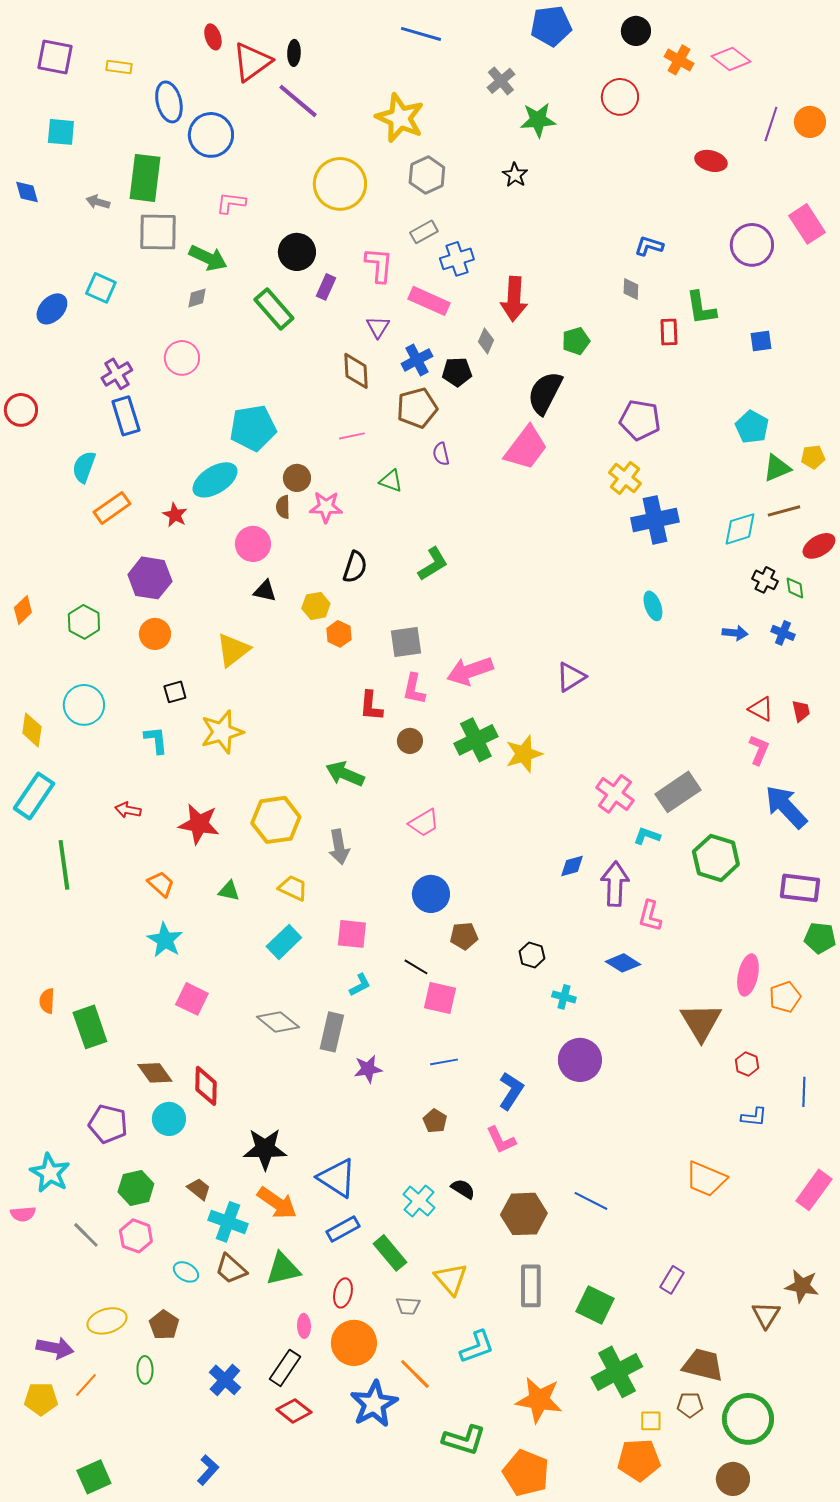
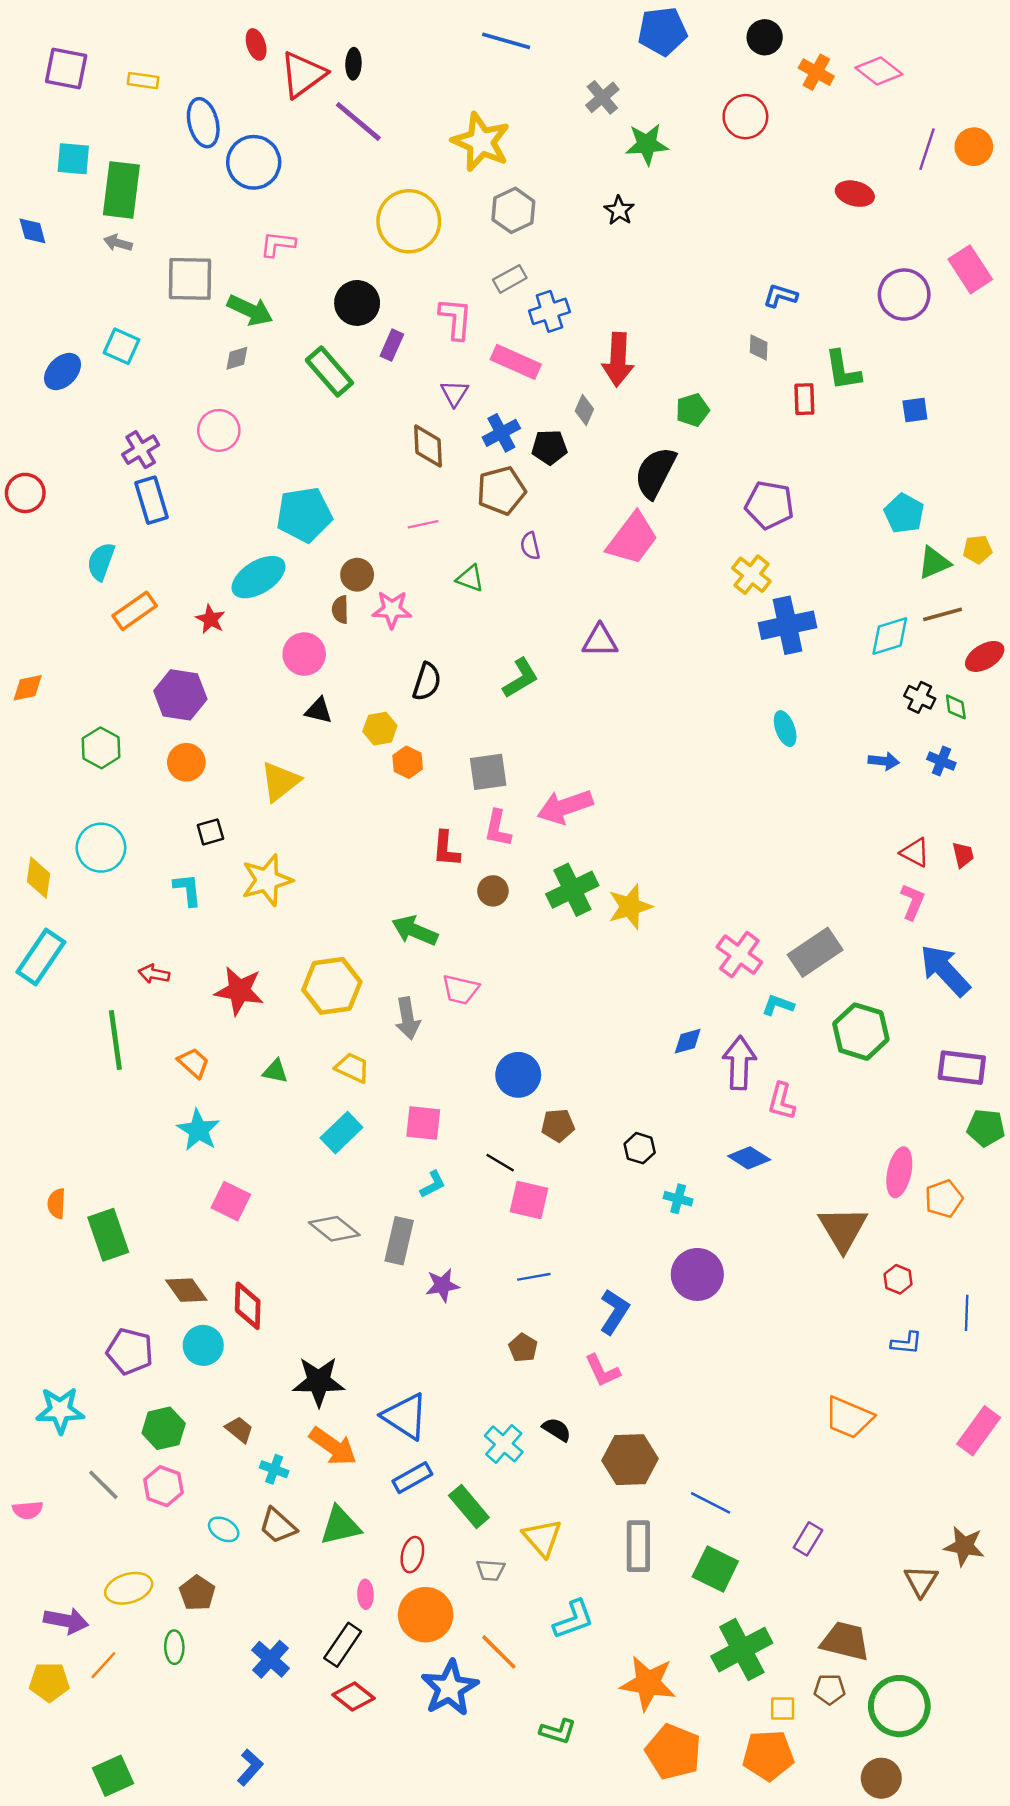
green rectangle: (145, 178) -> (121, 190), moved
orange diamond: (23, 610) -> (28, 688), moved, turned 32
purple triangle: (571, 677) -> (600, 641), moved, turned 32
pink trapezoid: (424, 823) -> (460, 989), moved, turned 44
green line: (64, 865) -> (115, 1040), moved
cyan star: (50, 1173) -> (60, 1410), turned -30
blue line: (591, 1201) -> (711, 1503), moved
pink semicircle: (23, 1214) -> (28, 1510), moved
cyan cross: (228, 1222) -> (274, 1469), size x0.6
green L-shape: (464, 1440) -> (558, 1731), size x0.7
orange pentagon: (526, 1473) -> (673, 1752), moved

